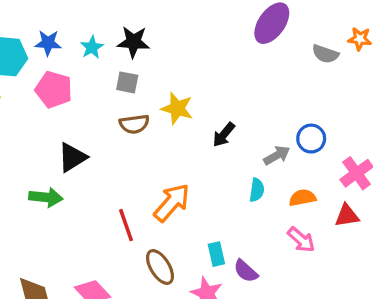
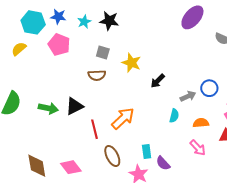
gray square: (127, 82) -> (103, 53), moved
brown semicircle: (134, 124) -> (97, 75), moved
black triangle: (72, 157) -> (74, 106), moved

